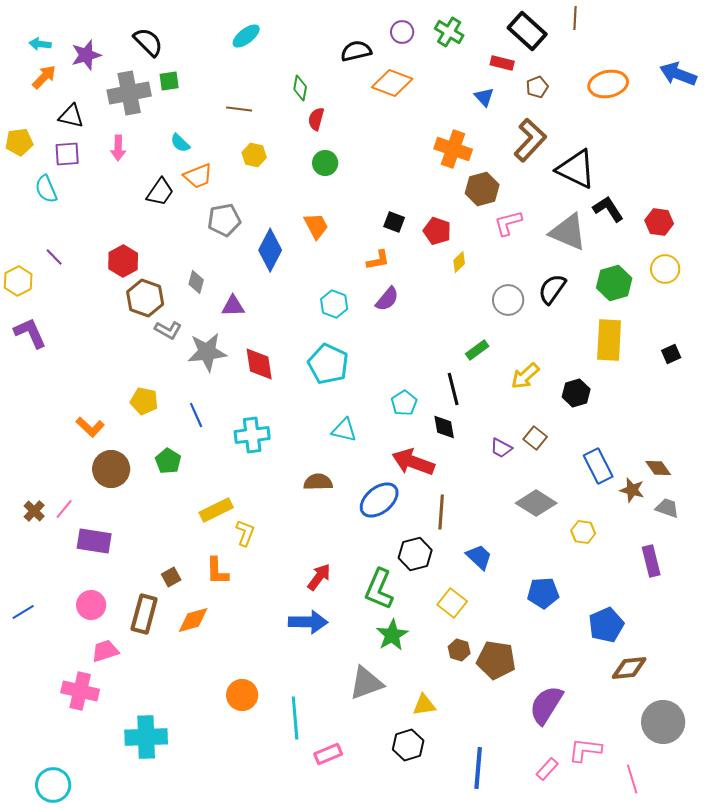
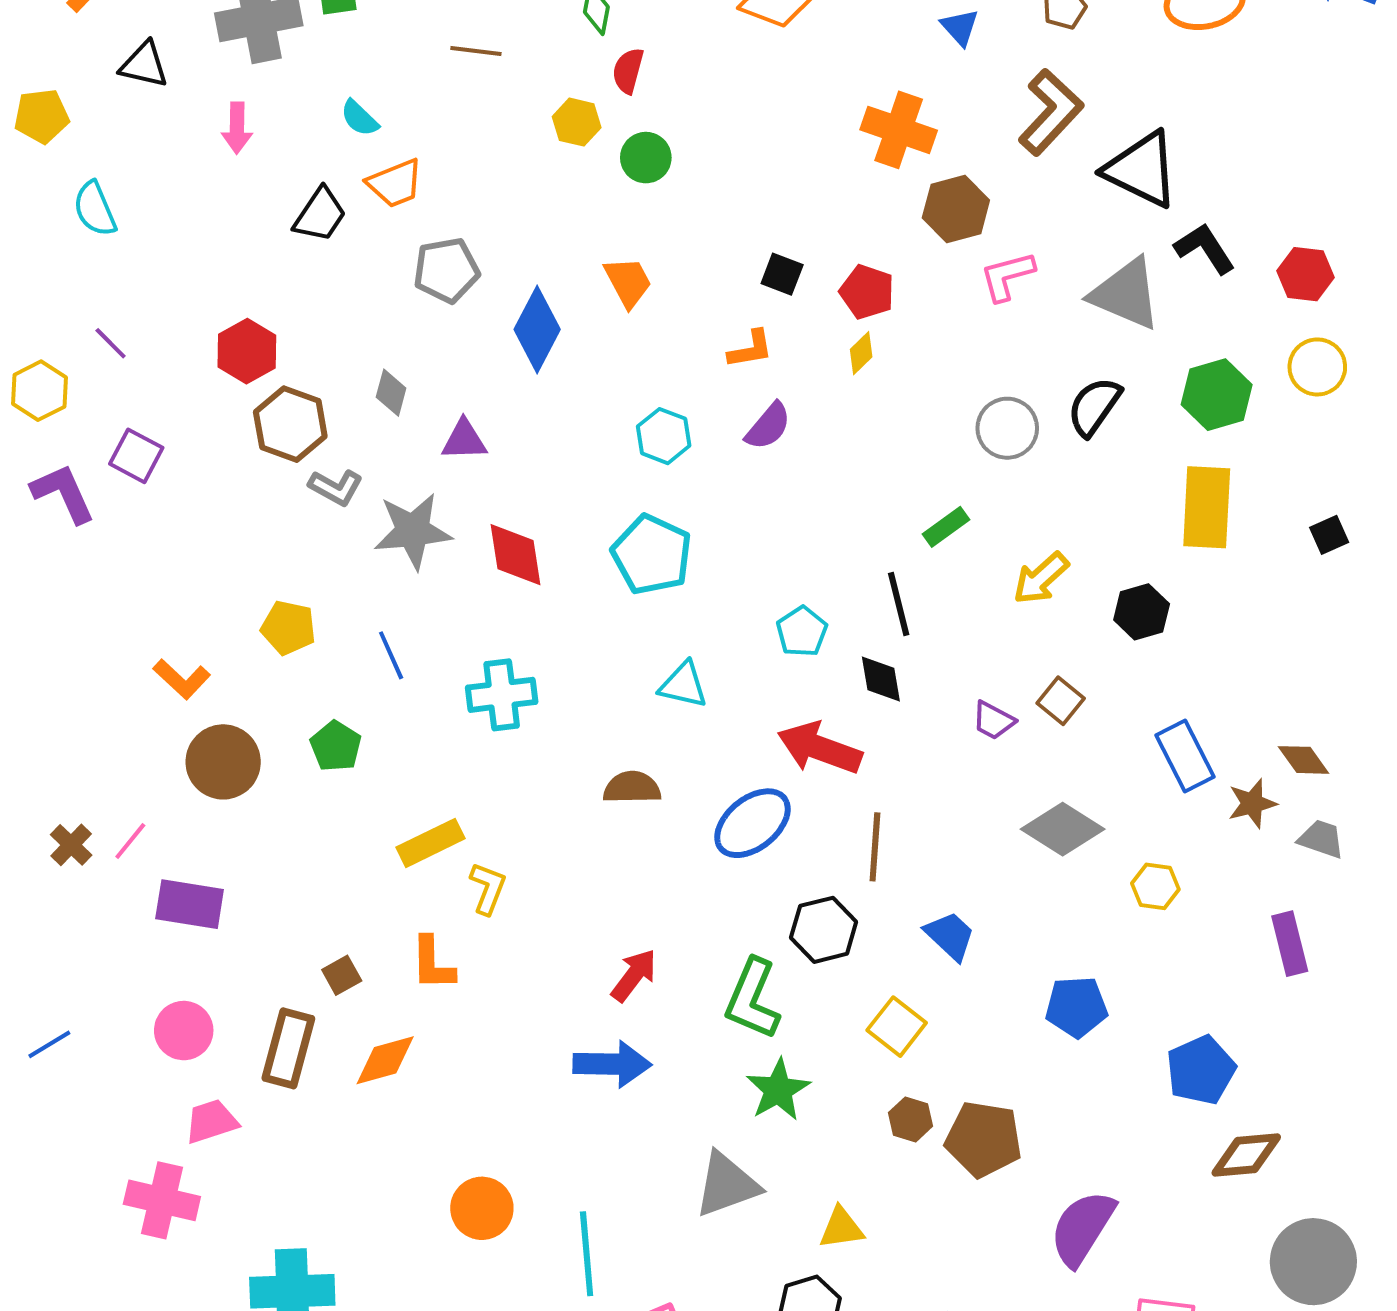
purple square: (67, 154) -> (136, 456), moved, turned 32
yellow hexagon: (254, 155) -> (577, 122), moved
yellow diamond: (459, 262) -> (861, 353), moved
brown star: (632, 490) -> (1252, 803), turned -30

